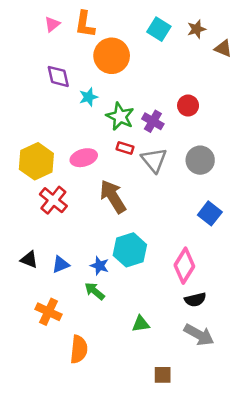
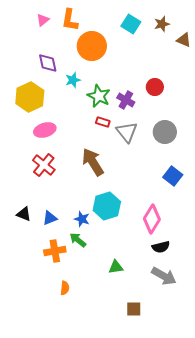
pink ellipse: (84, 158) -> (45, 130), moved
yellow hexagon: (36, 161) -> (30, 97), moved
orange cross: (49, 312) -> (55, 251), moved, turned -35
orange semicircle: (79, 349) -> (65, 288), size x0.6

